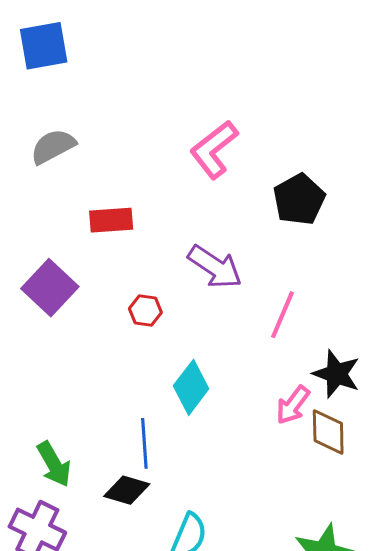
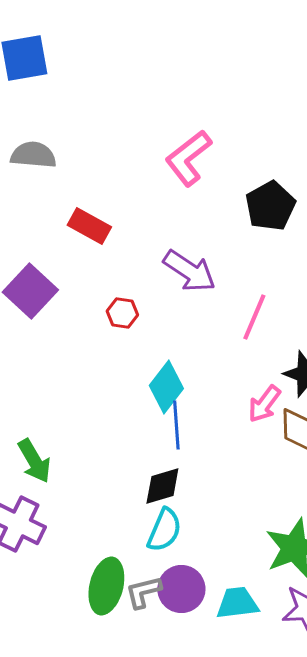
gray semicircle: (53, 146) -> (33, 155), turned 33
red rectangle: (111, 220) -> (89, 226), turned 33
blue line: (144, 443) -> (176, 425), moved
black diamond: (127, 490) -> (162, 486), moved, turned -33

